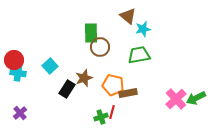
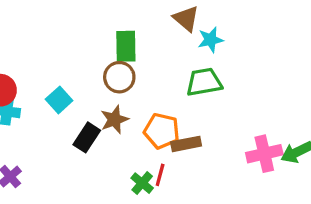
brown circle: (100, 47) -> (119, 77), moved
pink cross: (176, 99) -> (264, 154), turned 30
green cross: (101, 117) -> (142, 183), turned -32

